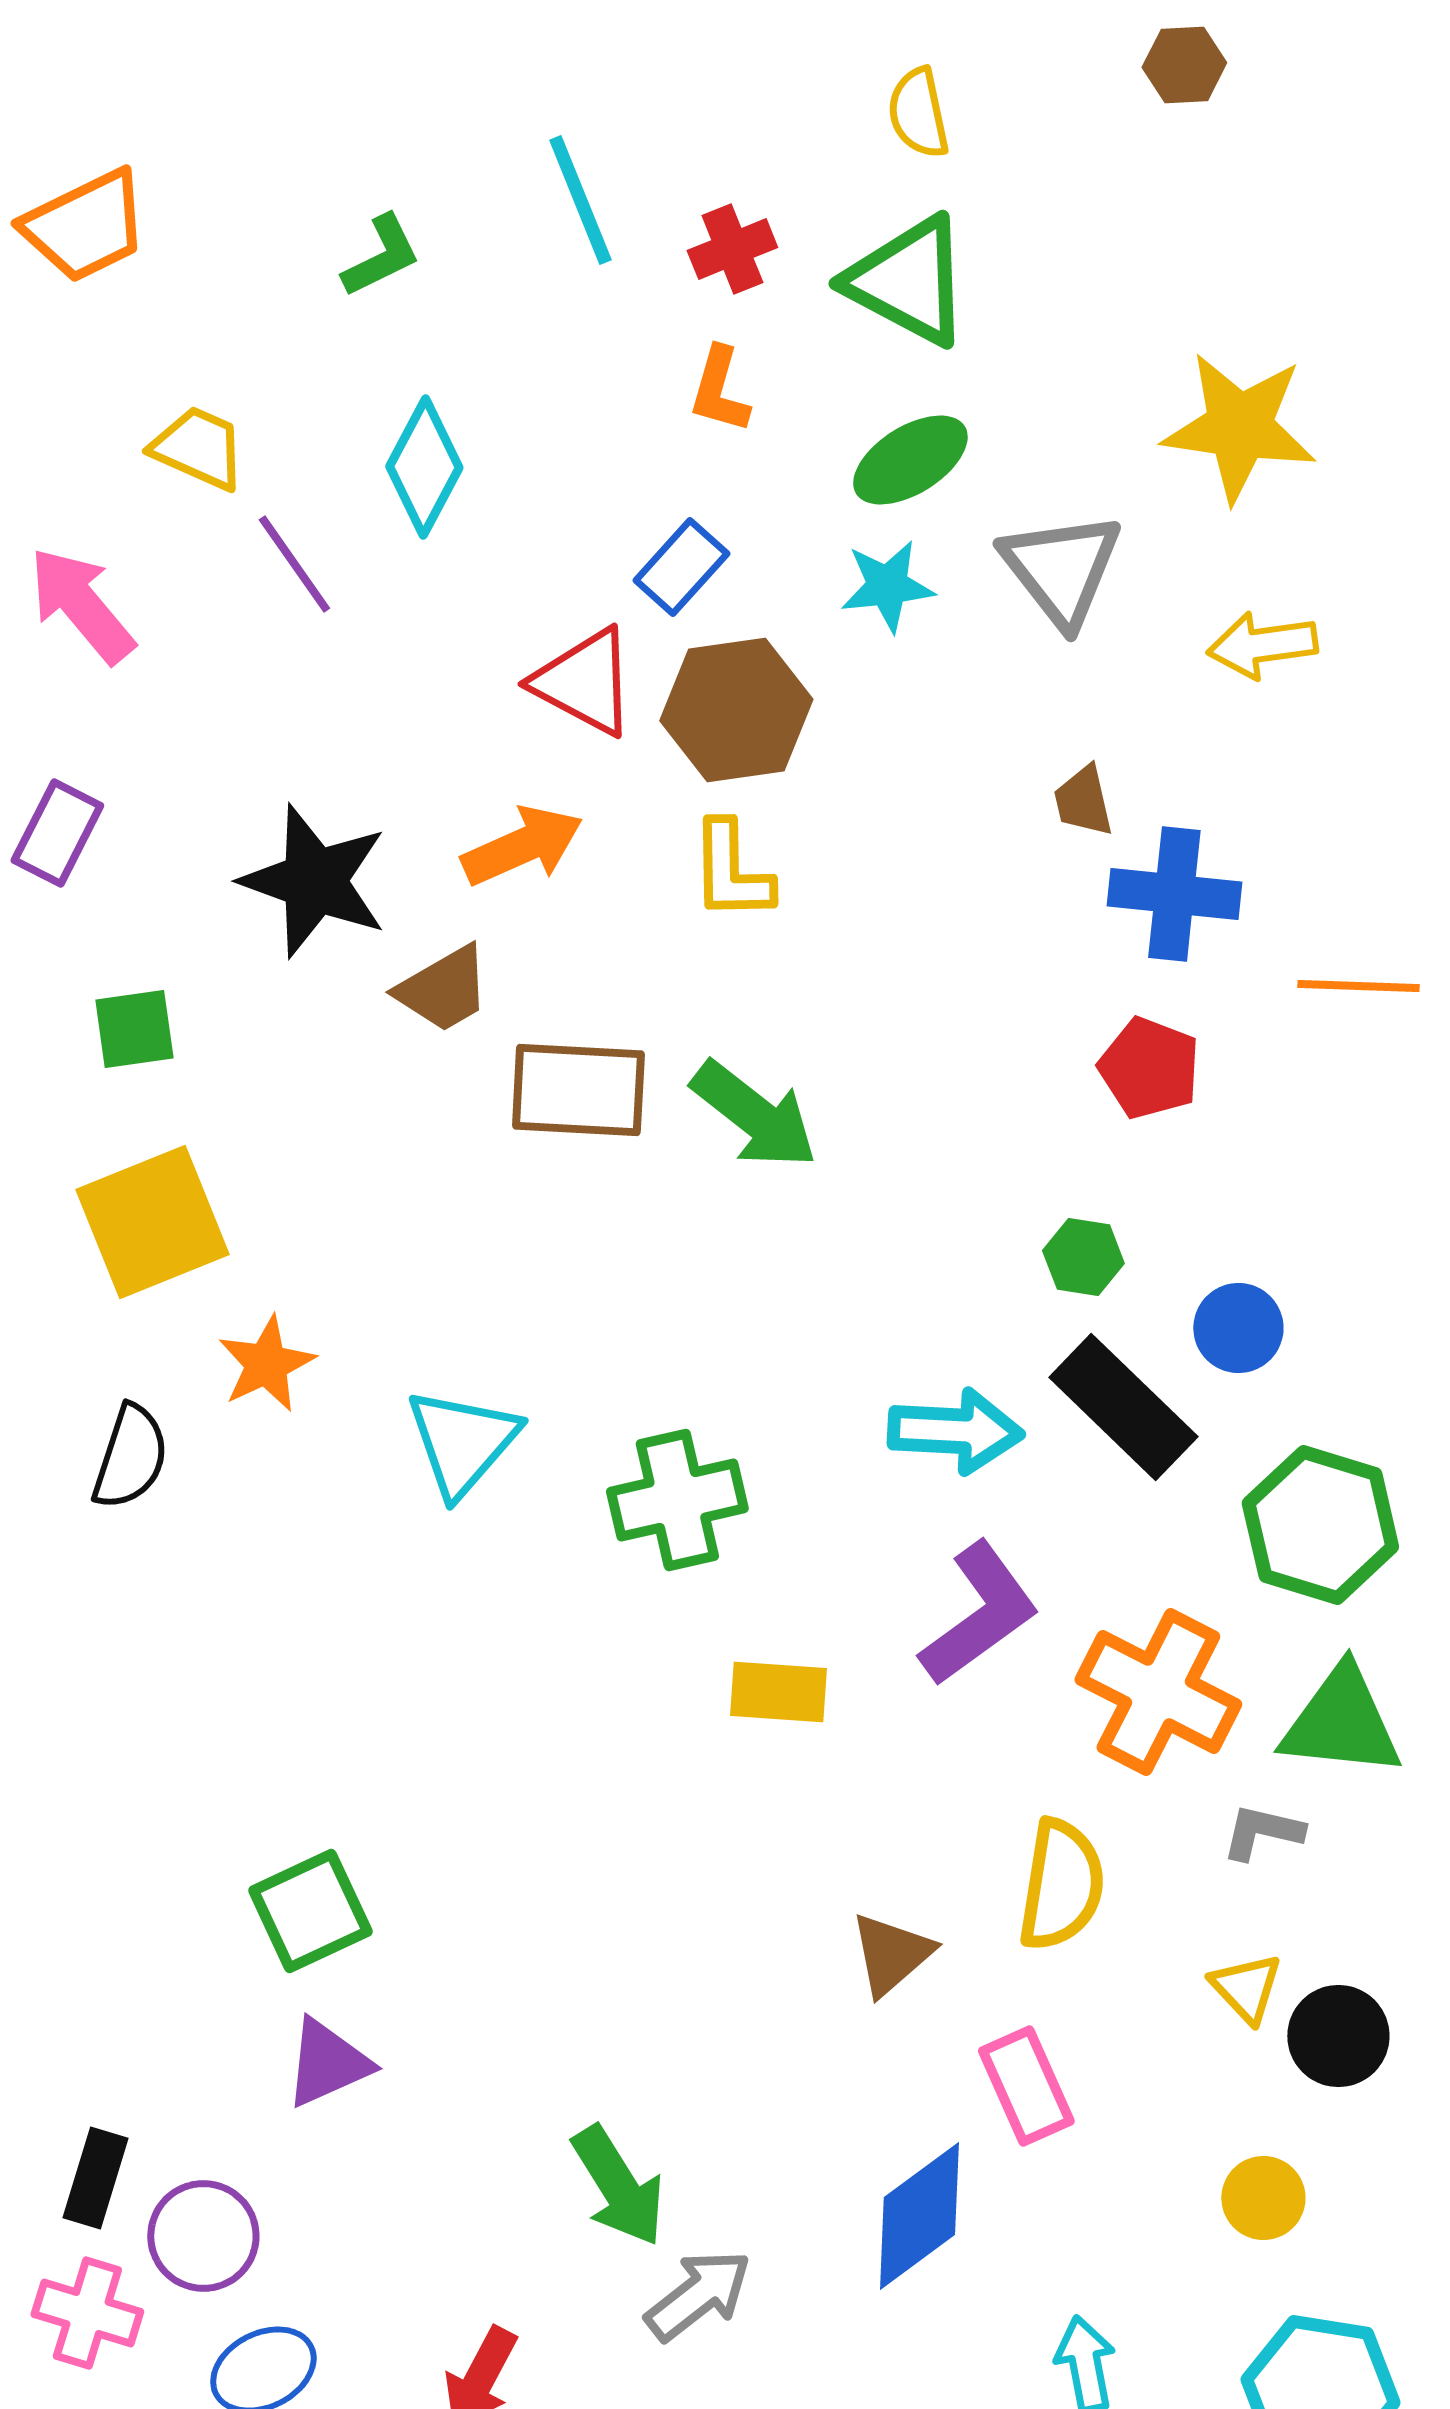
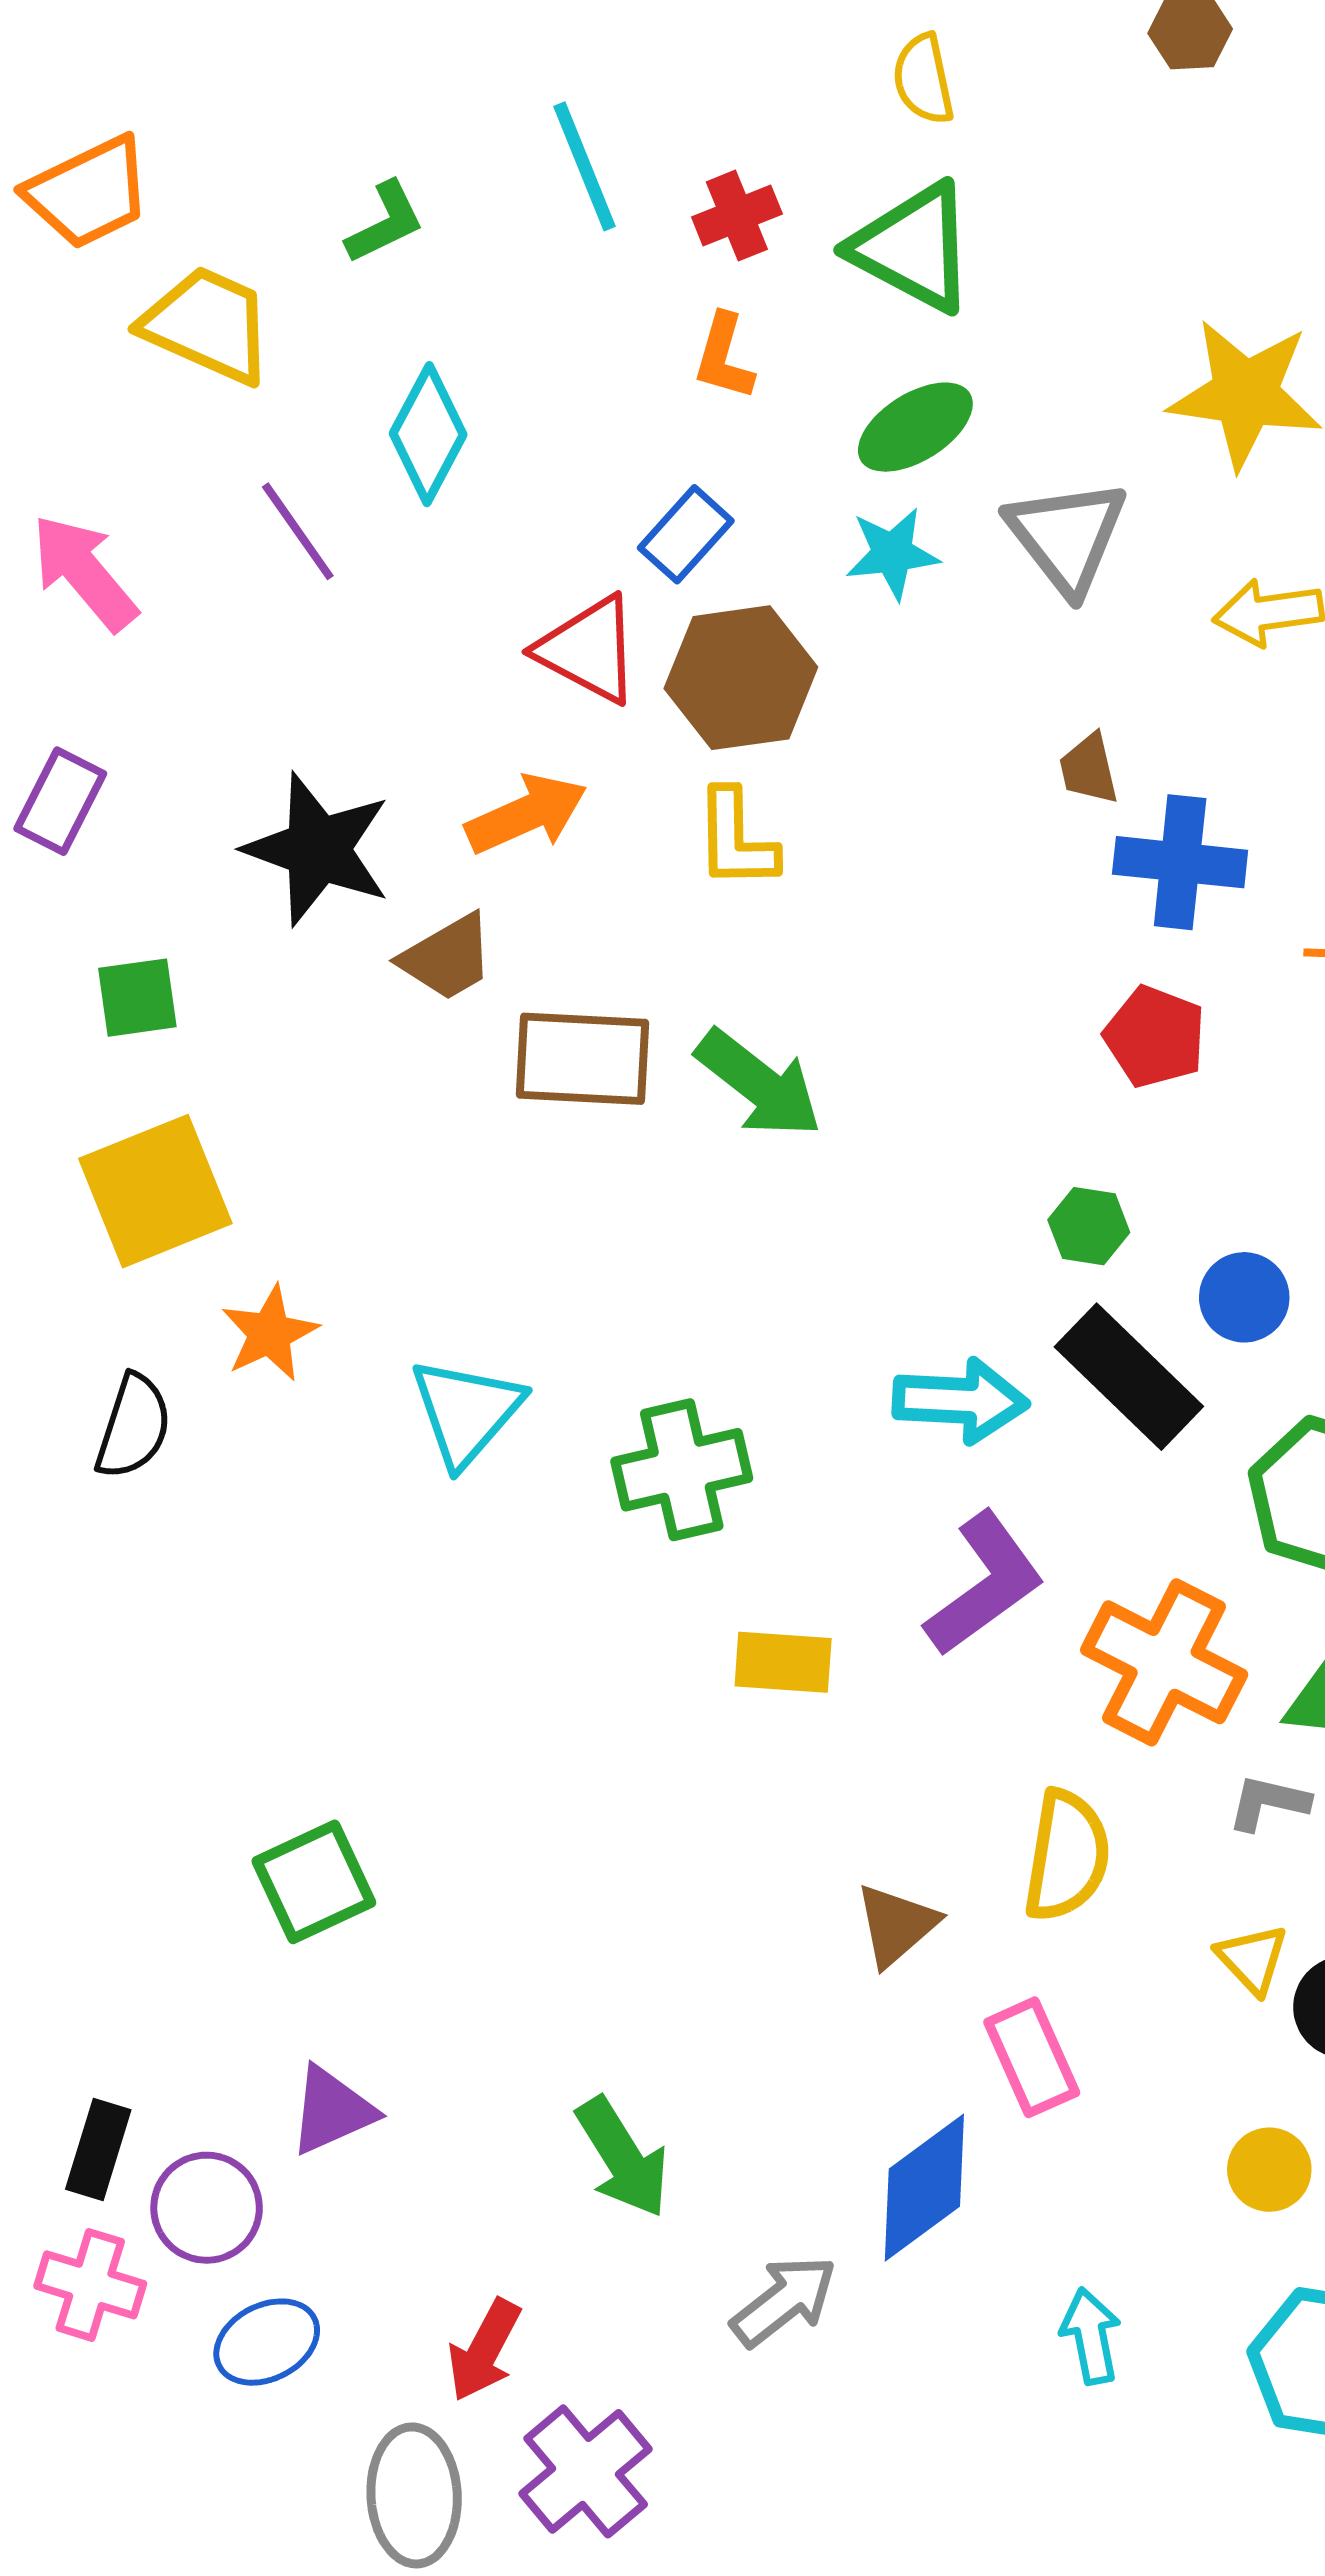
yellow trapezoid: (198, 448) -> (208, 325), moved, size x1.4
purple triangle: (327, 2063) -> (332, 2110), moved
gray arrow: (698, 2295) -> (784, 2301), moved

